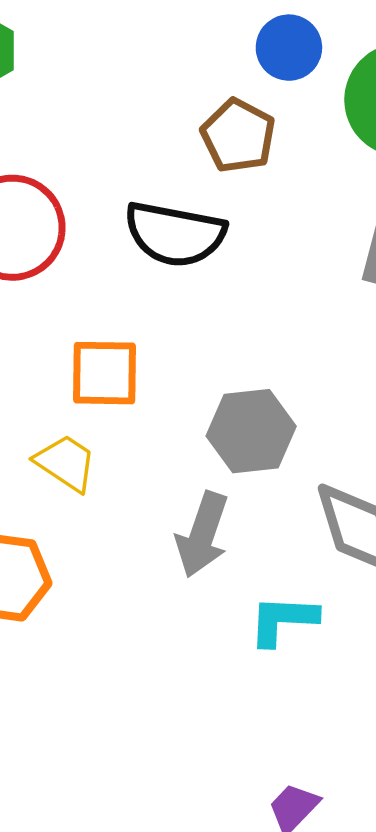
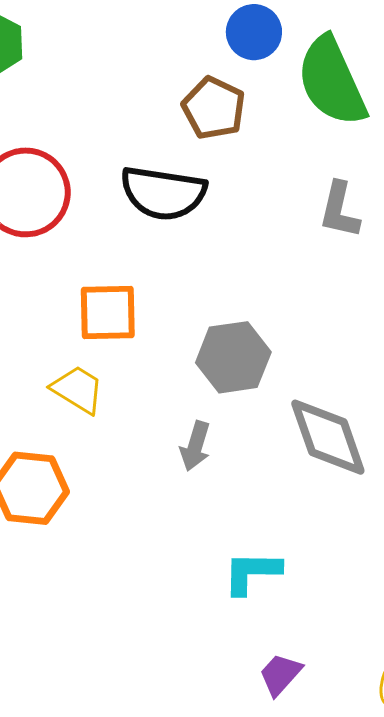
gray arrow: (202, 535) -> (195, 446), size x0.7
cyan L-shape: (283, 620) -> (252, 573), moved

